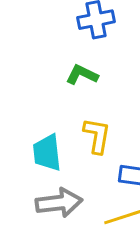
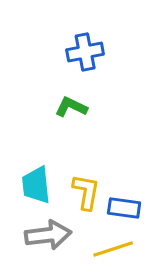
yellow L-shape: (97, 136) -> (86, 192), moved

